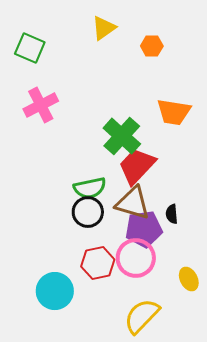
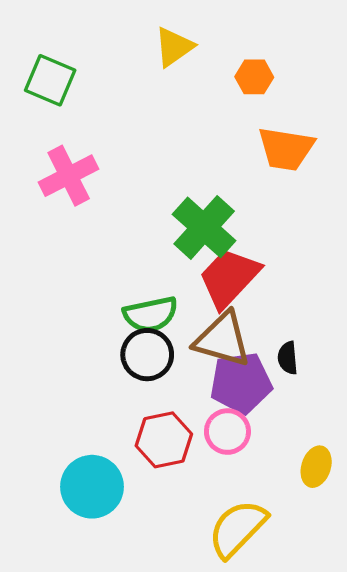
orange trapezoid: (174, 112) -> (286, 149), moved
pink circle: (136, 258) -> (227, 432), size x0.7
yellow ellipse: (189, 279) -> (316, 467), turned 45

